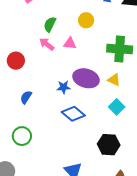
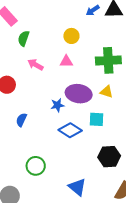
green semicircle: (50, 24) -> (24, 38), moved
pink triangle: (70, 43) -> (66, 61), moved
cyan square: (117, 107) -> (97, 119), moved, turned -35
green circle: (22, 136) -> (36, 166), moved

